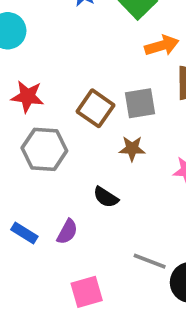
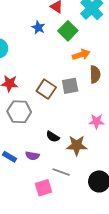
brown star: (132, 149) -> (77, 145), moved, size x1.5
purple semicircle: (67, 232) -> (32, 156), turned 72
gray line: (150, 261) -> (61, 172), moved

